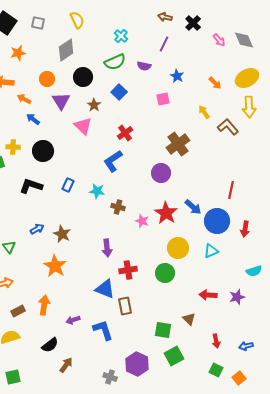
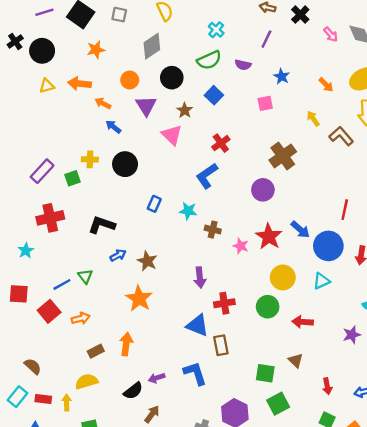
black L-shape: (31, 186) -> (102, 225), moved
red arrow: (208, 295) -> (303, 322), moved
purple arrow: (73, 320) -> (157, 378), moved

